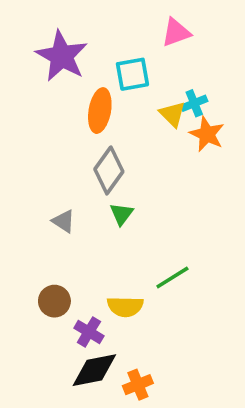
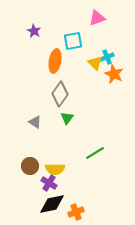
purple star: (62, 56) -> (34, 31), size x0.5
yellow semicircle: (125, 307) -> (55, 169), moved

